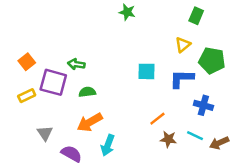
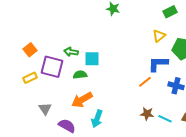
green rectangle: (196, 16) -> (170, 12), turned 40
cyan square: (147, 71) -> (92, 59), moved
orange line: (157, 119) -> (145, 82), moved
cyan line: (195, 136) -> (165, 119), moved

